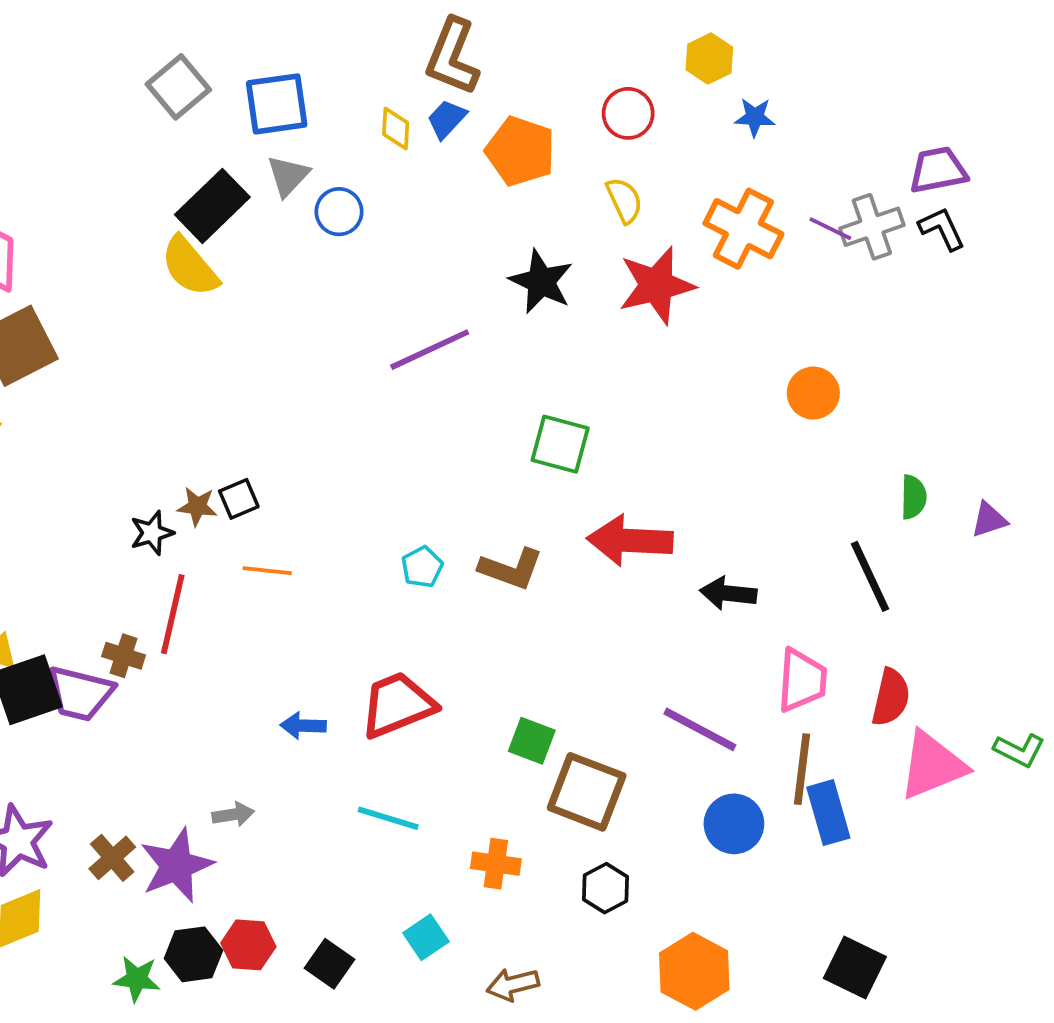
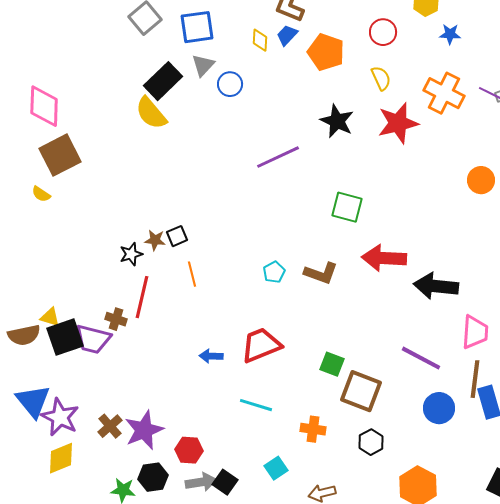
orange line: (267, 571) -> (192, 274), turned 70
black arrow: (728, 593) -> (436, 286), size x1.5
gray arrow: (233, 814) -> (201, 482), moved, size x1.4
red hexagon: (248, 945) -> (189, 450), moved

